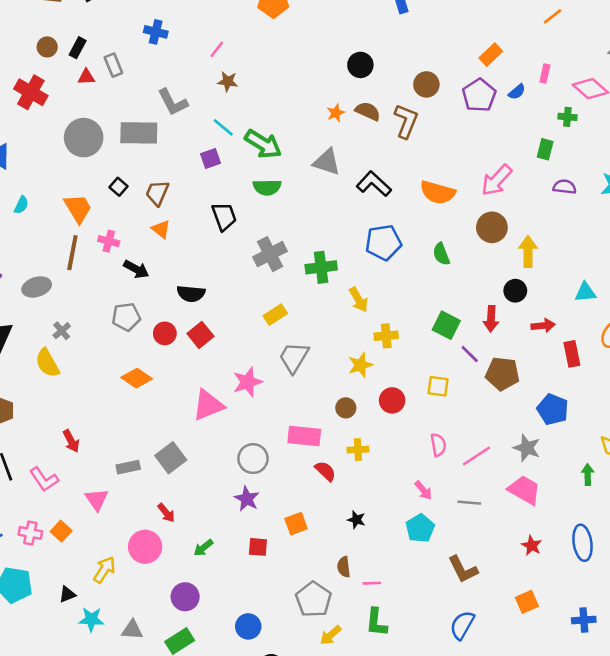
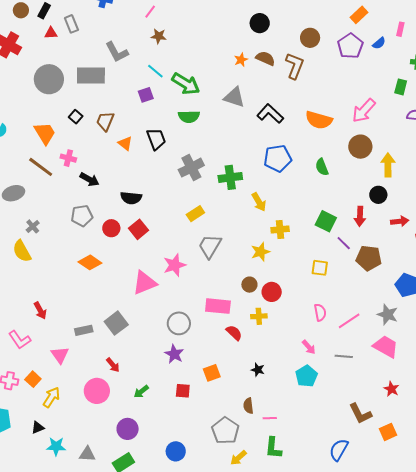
orange triangle: (161, 229) -> (125, 143), moved
brown line: (72, 253) -> (41, 167), turned -64
red circle: (392, 400) -> (272, 292), moved
brown L-shape: (463, 569) -> (360, 414), moved
yellow arrow: (104, 570) -> (51, 397), moved

